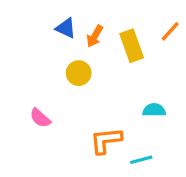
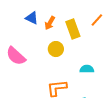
yellow circle: (79, 73) -> (56, 49), moved
pink semicircle: (40, 118) -> (16, 56), moved, size x1.5

